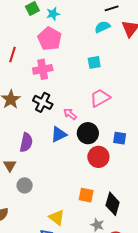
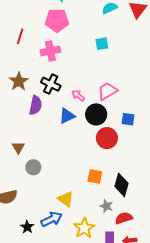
pink pentagon: (50, 39) -> (57, 20), turned -30
pink trapezoid: (100, 98) -> (107, 91), moved
purple semicircle: (26, 142) -> (36, 105), moved

